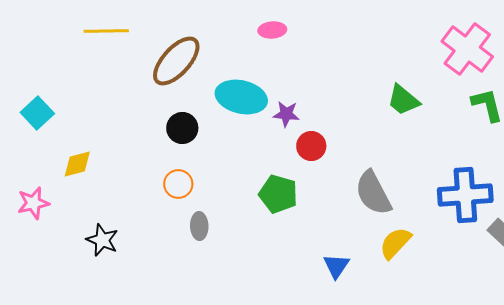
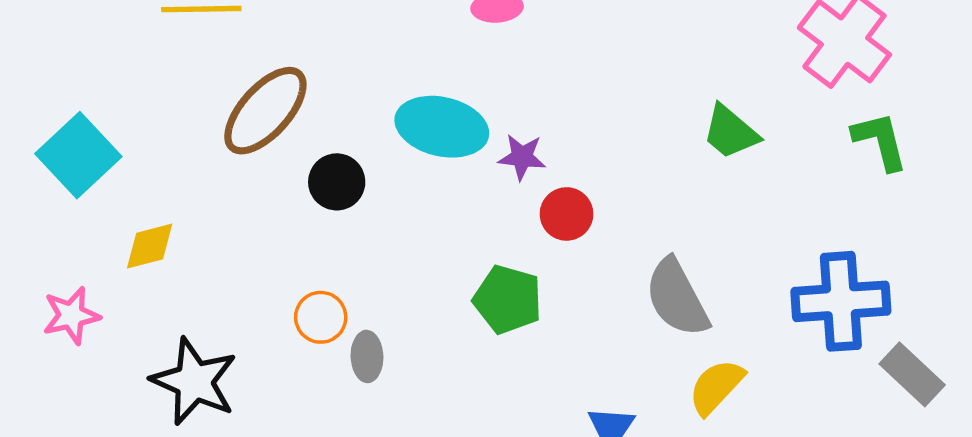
brown ellipse: (176, 61) -> (265, 111), moved
cyan square: (37, 113) -> (78, 155), size x1.4
orange circle: (178, 184) -> (321, 317), moved
black star: (102, 240) -> (194, 381), size x1.5

